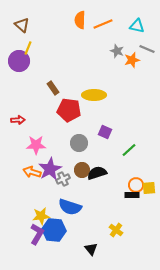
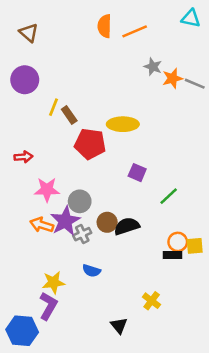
cyan triangle: (137, 26) -> (191, 18), moved
yellow line: (28, 48) -> (53, 107), moved
gray line: (147, 49) -> (195, 84), moved
gray circle: (79, 143) -> (80, 201), moved
blue semicircle: (70, 207) -> (91, 271), size x0.6
blue hexagon: (54, 230) -> (22, 331), moved

